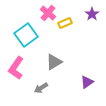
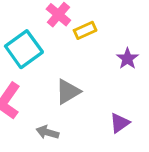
purple star: (92, 14) -> (127, 59), moved
gray arrow: (41, 88) -> (47, 132), turned 48

